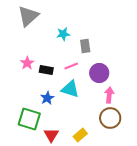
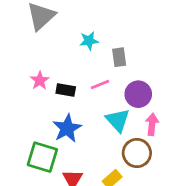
cyan triangle: (70, 89) -> (118, 120), moved, turned 30
blue star: (47, 98) -> (67, 128), size x1.5
brown circle: (110, 118) -> (137, 153), moved

